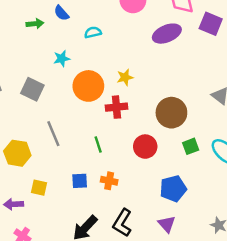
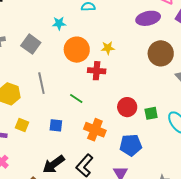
brown circle: (171, 113) -> (161, 53), moved
green line: (98, 145) -> (76, 99), turned -48
red circle: (145, 147) -> (127, 107), moved
orange cross: (109, 181) -> (95, 130), moved, size x1.5

